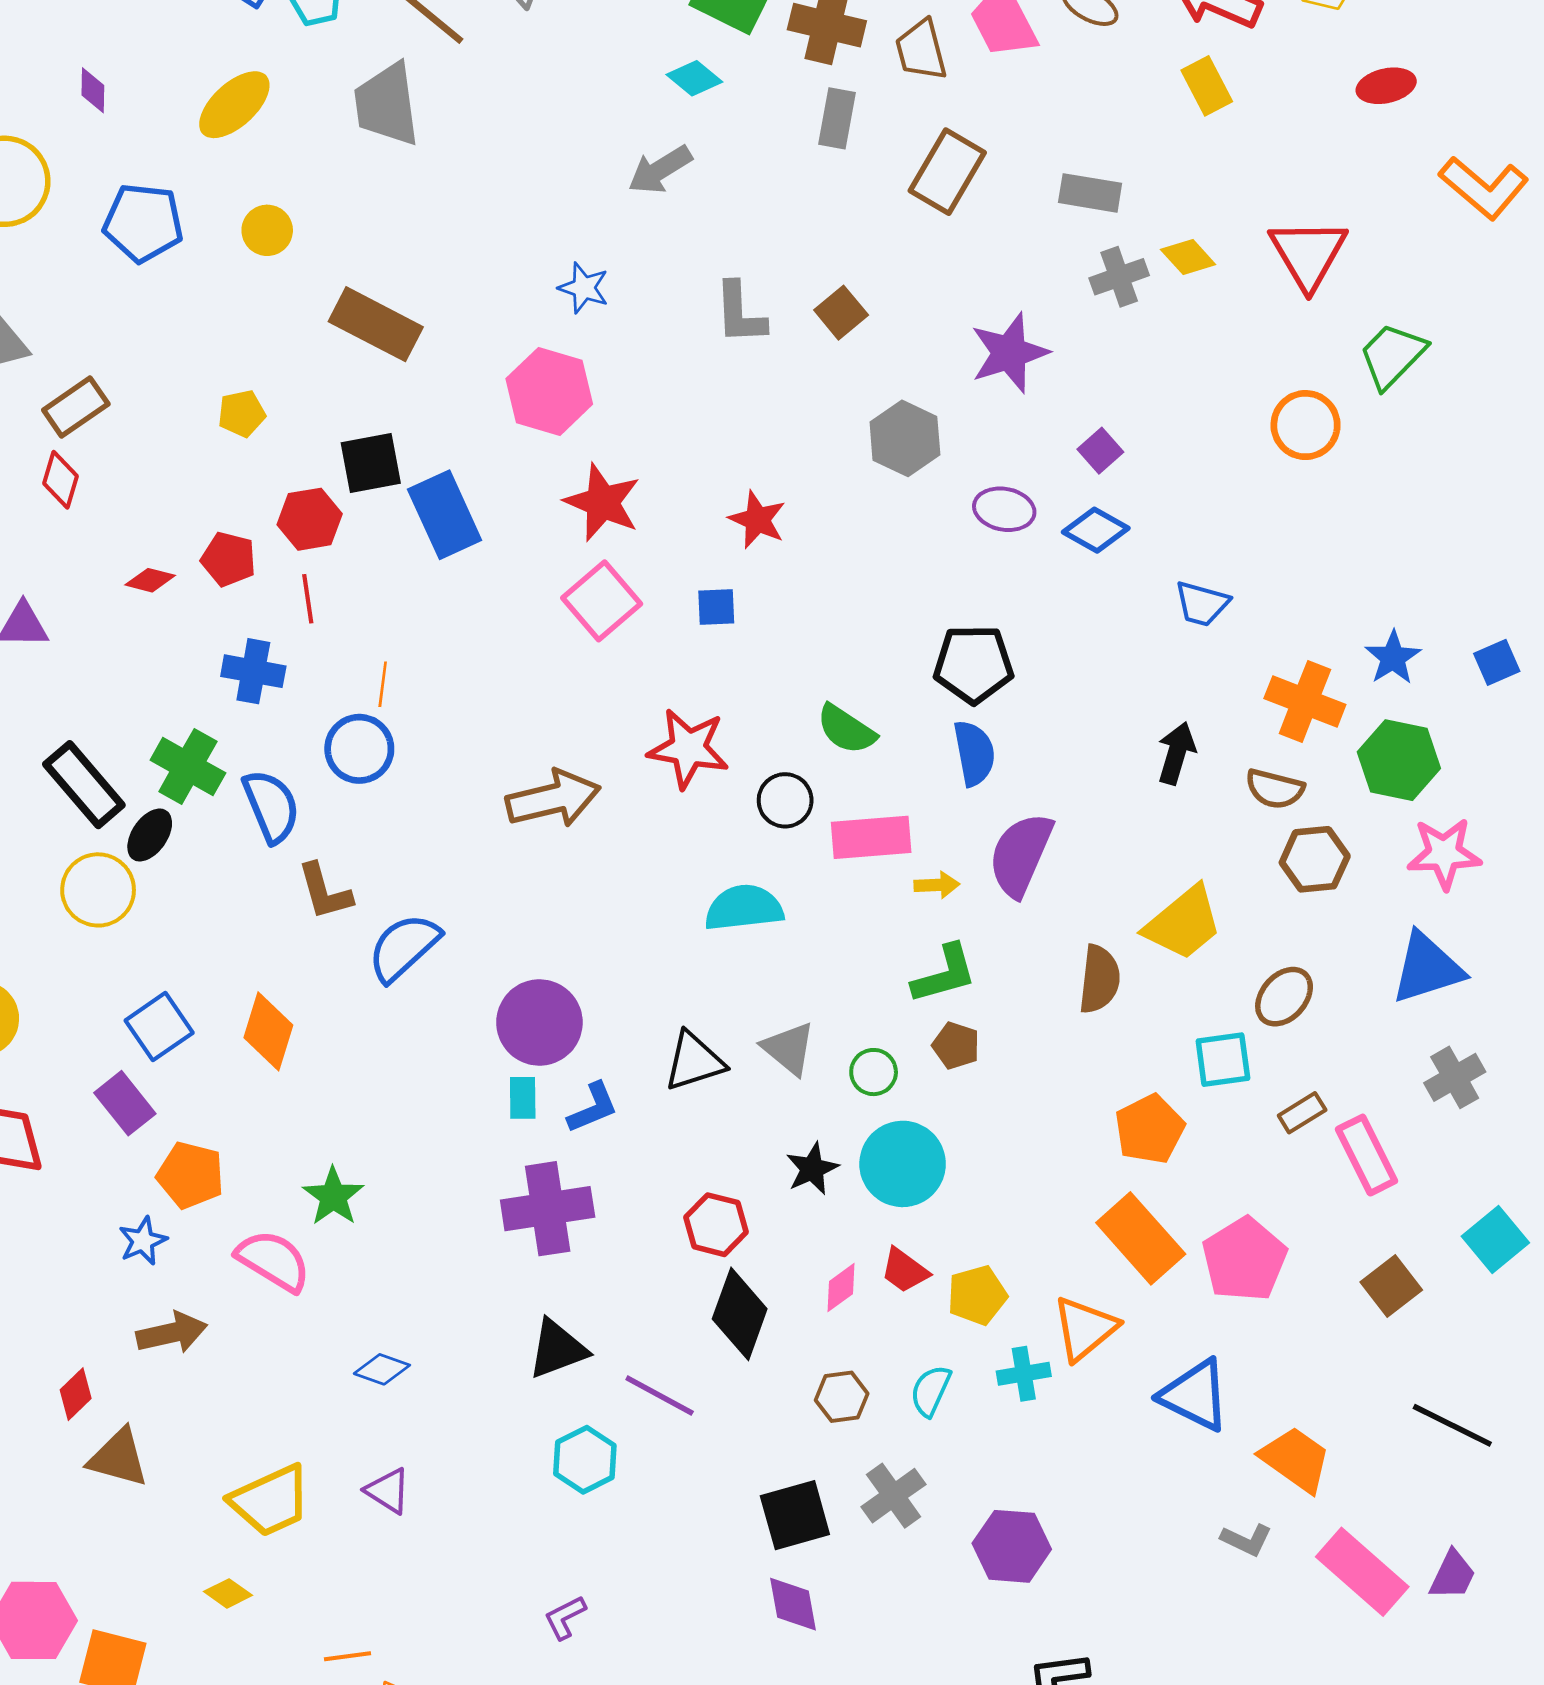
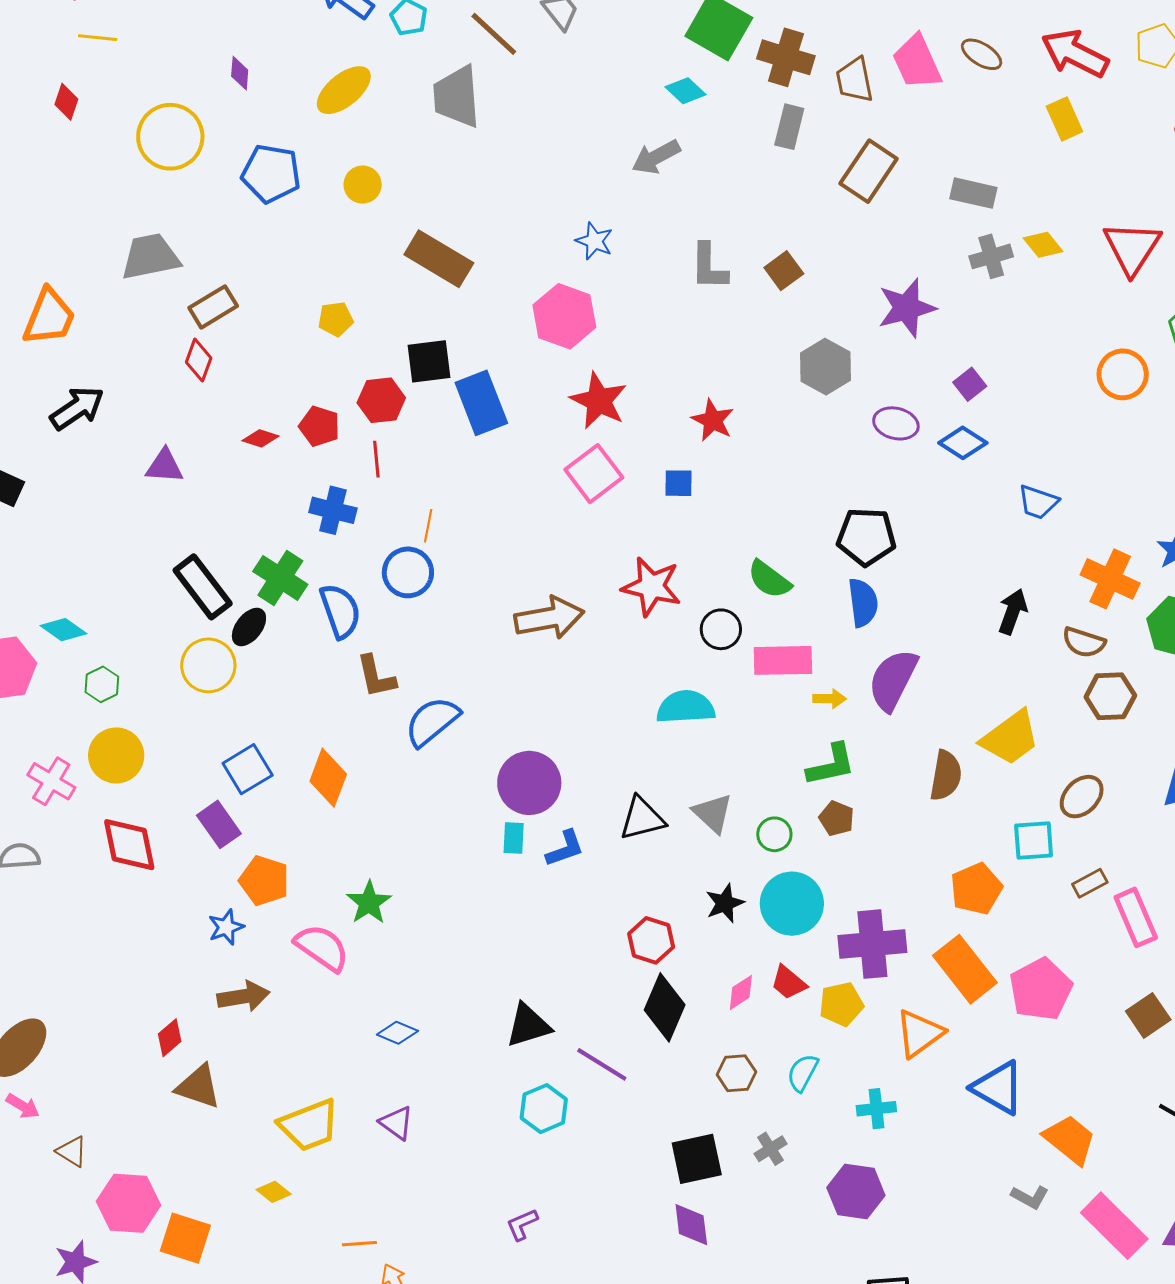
purple cross: (548, 1209) -> (872, 944), moved
cyan cross: (1024, 1374) -> (876, 1109), moved
gray cross: (894, 1496) -> (771, 1149), size x0.7

